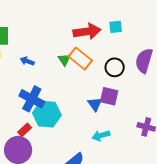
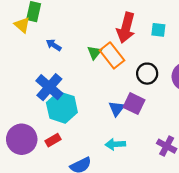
red arrow: (87, 31) -> (126, 28), turned 100
red rectangle: (25, 130) -> (53, 140), moved

